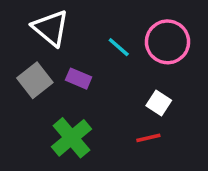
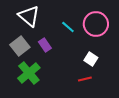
purple rectangle: (79, 79) -> (45, 45), turned 32
green cross: (72, 138) -> (29, 73), moved

